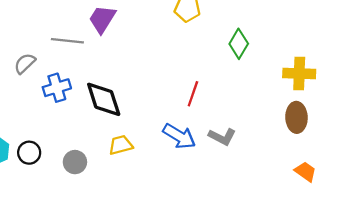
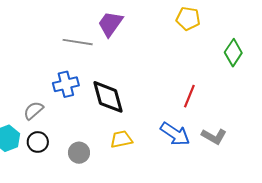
gray semicircle: (25, 63) -> (33, 111), moved

